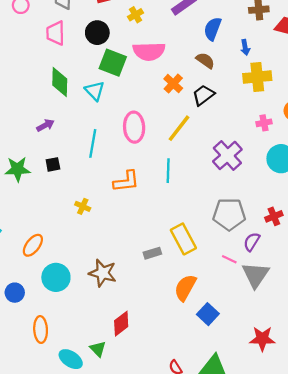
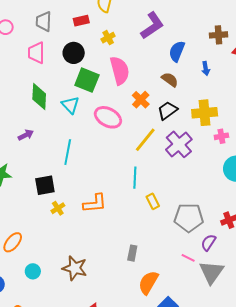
pink semicircle: (149, 51) -> (120, 70), turned -104
yellow cross: (257, 77) -> (205, 113), moved
pink ellipse: (134, 127) -> (108, 117), moved, turned -60
purple cross: (227, 155) -> (179, 144), moved
black square: (53, 164) -> (45, 185), moved, size x1.5
orange L-shape: (126, 181) -> (95, 203), moved
yellow cross: (83, 206) -> (58, 208), turned 32
yellow rectangle: (183, 239) -> (153, 201), moved, size x0.6
gray rectangle: (152, 253) -> (132, 253), moved, turned -63
cyan circle: (56, 277) -> (33, 271), size x0.6

